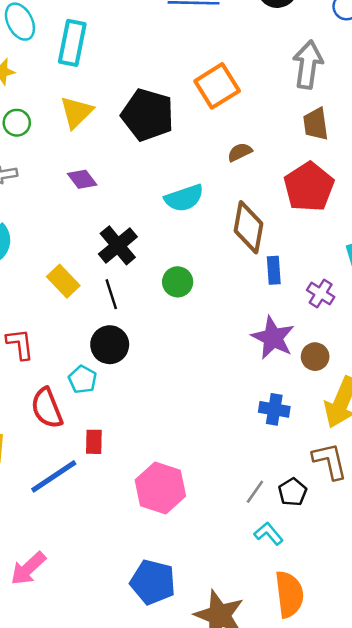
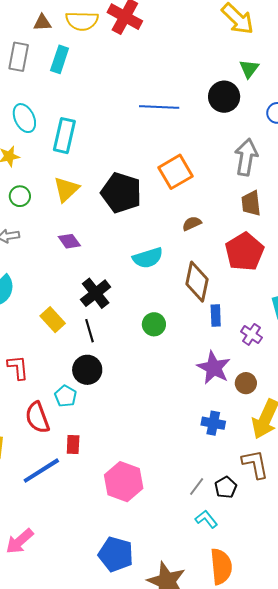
green circle: (178, 282) -> (154, 324), moved

